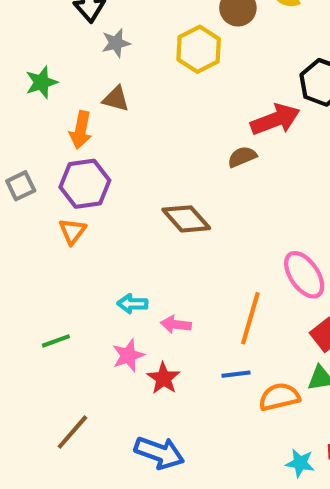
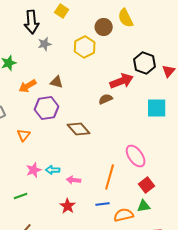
brown triangle: (116, 99) -> (57, 82), moved
orange arrow: (81, 130) -> (28, 86), turned 48
purple hexagon: (85, 184) -> (47, 108), moved
green line: (56, 341) -> (21, 196), moved
pink star: (128, 355) -> (34, 170), moved

